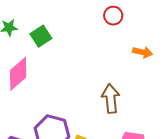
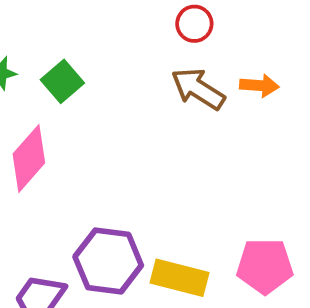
brown arrow: (111, 99) -> (198, 89), moved, turned -44

